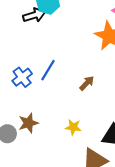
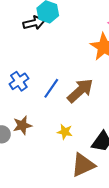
blue line: (48, 70) -> (51, 88), moved
brown arrow: (87, 83) -> (80, 91), size x1.8

